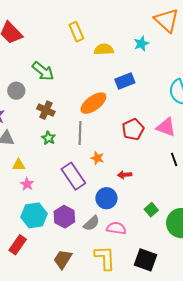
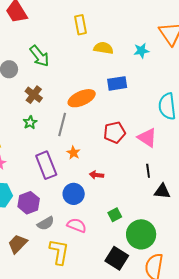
gray semicircle: (91, 223) -> (46, 223), moved
black square: (145, 260) -> (117, 258), moved

